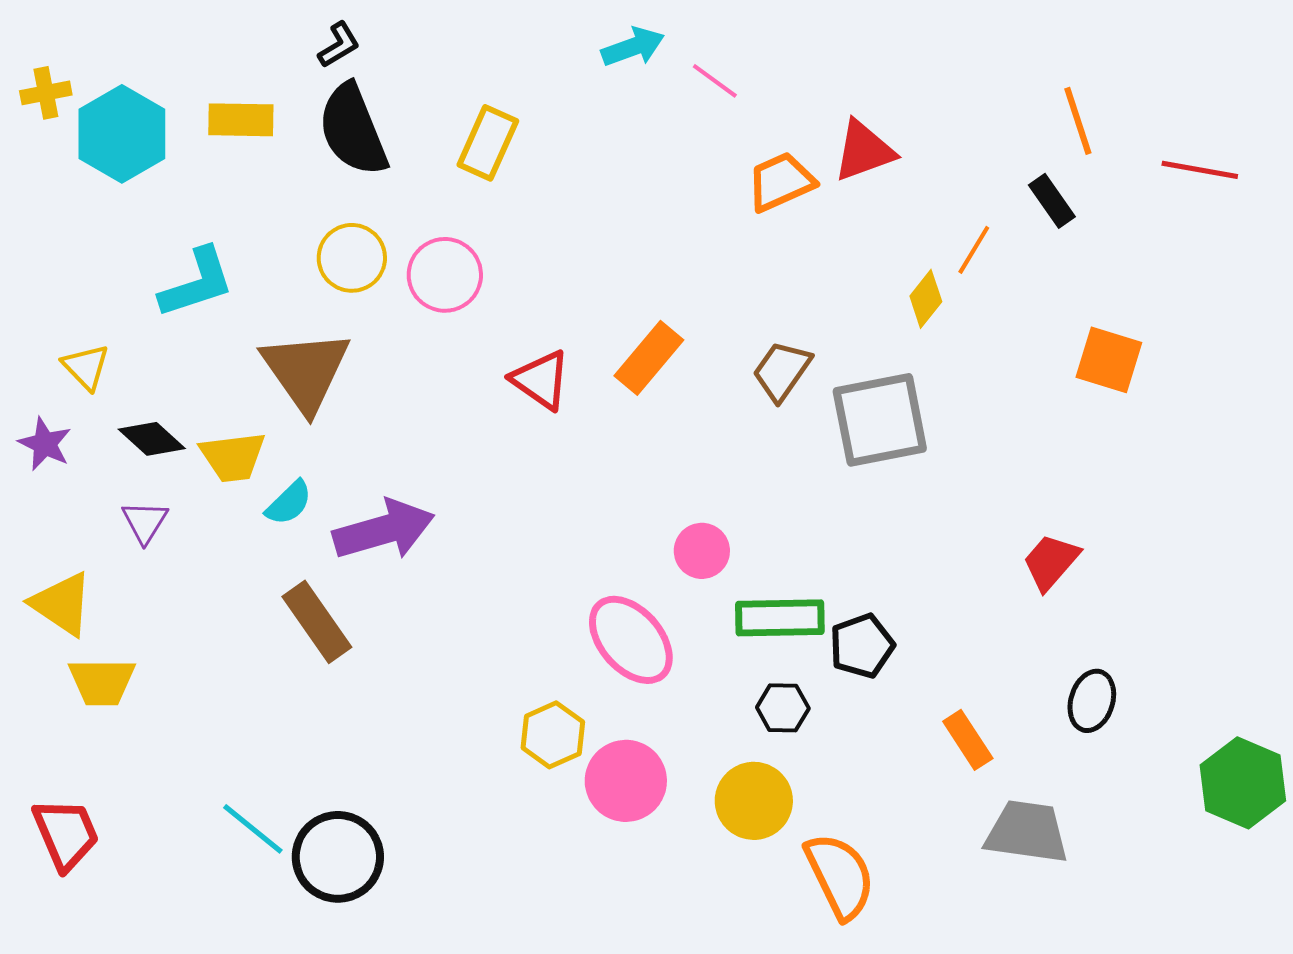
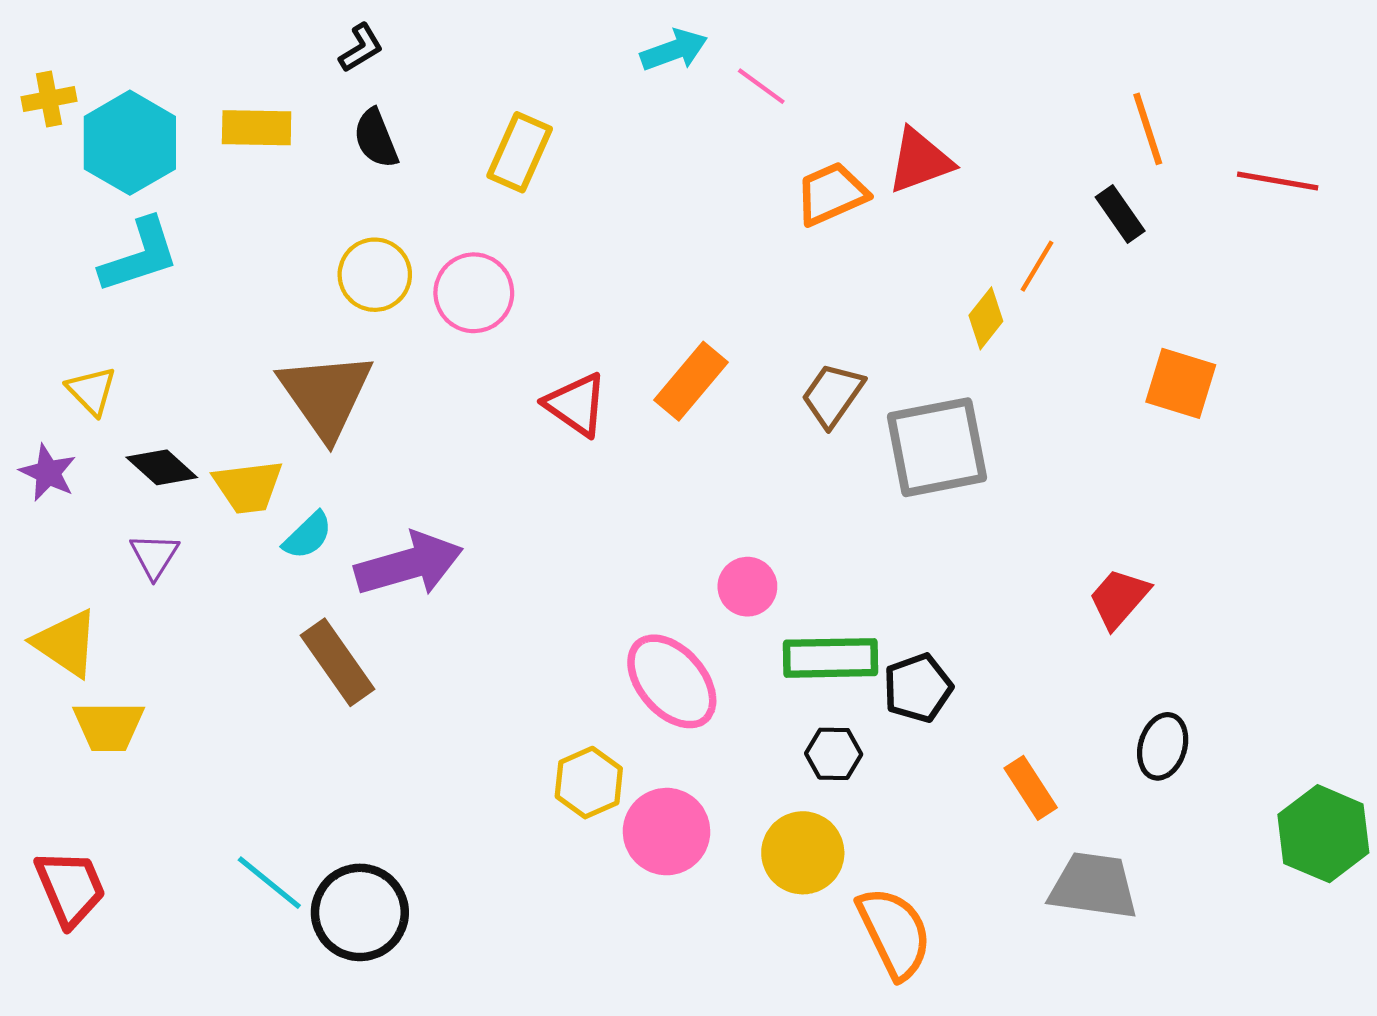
black semicircle: (353, 130) -> (376, 138), size x0.6
cyan L-shape: (197, 283) -> (139, 256), moved

